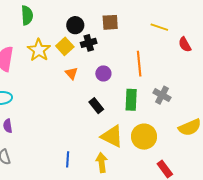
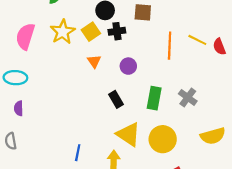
yellow line: (159, 27) -> (197, 40), moved
orange line: (139, 64) -> (170, 46), moved

